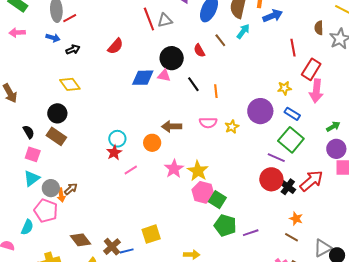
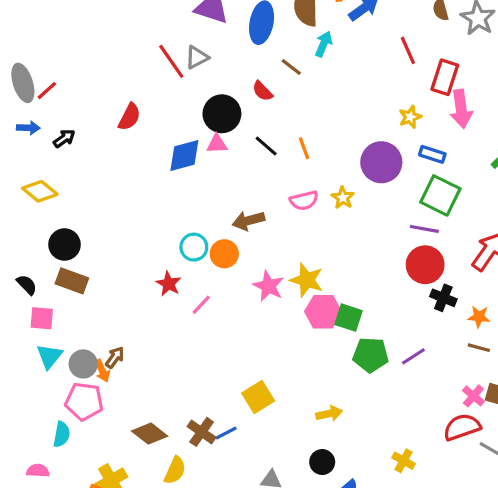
yellow diamond: (70, 84) -> (40, 191), moved
cyan circle: (117, 139) -> (194, 247), moved
black cross: (288, 187) -> (443, 298), moved

